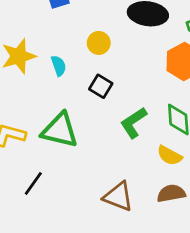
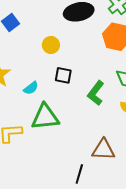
cyan semicircle: (59, 66) -> (31, 88), moved, turned 91
black line: (33, 183) -> (79, 174), moved

